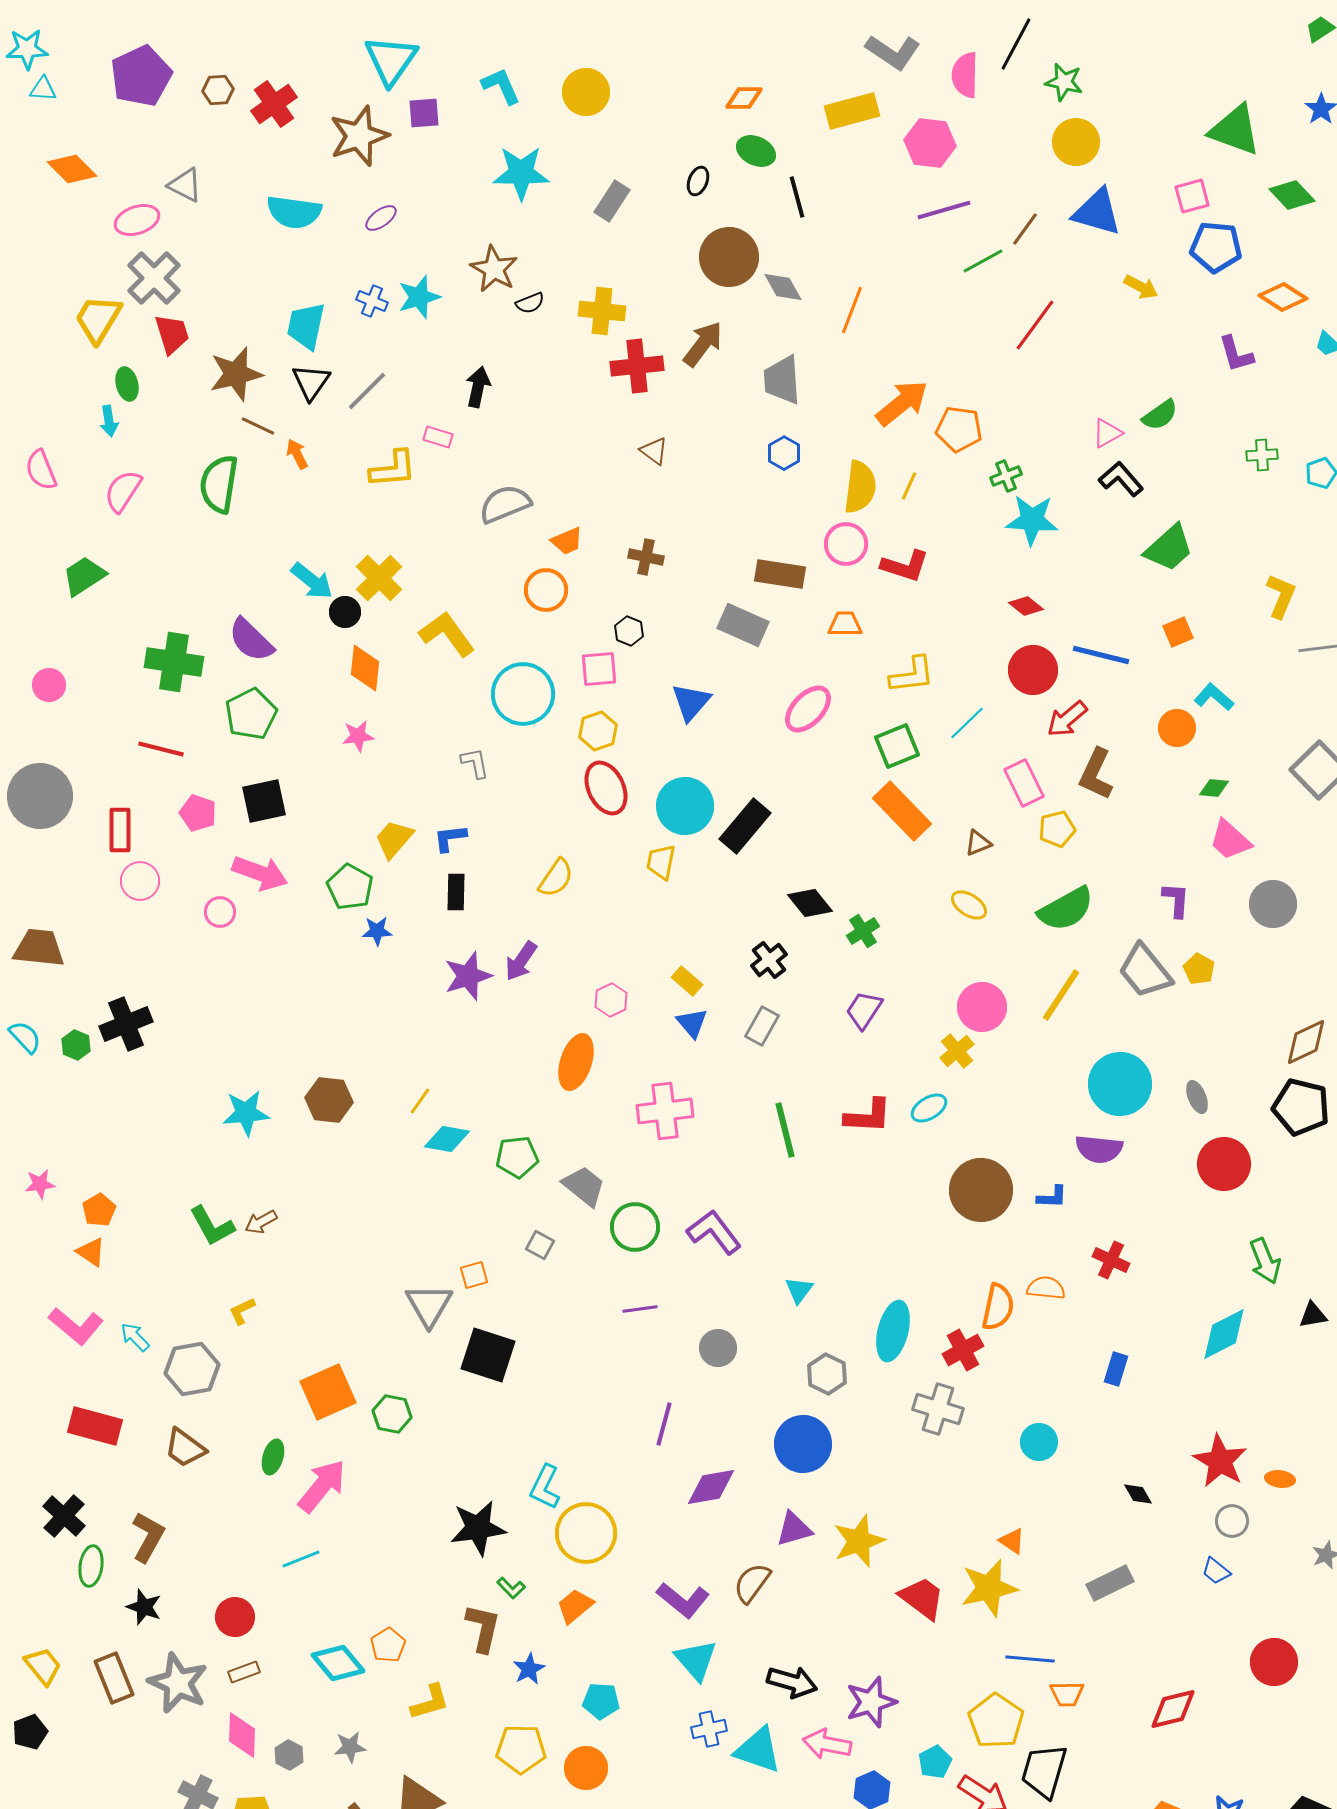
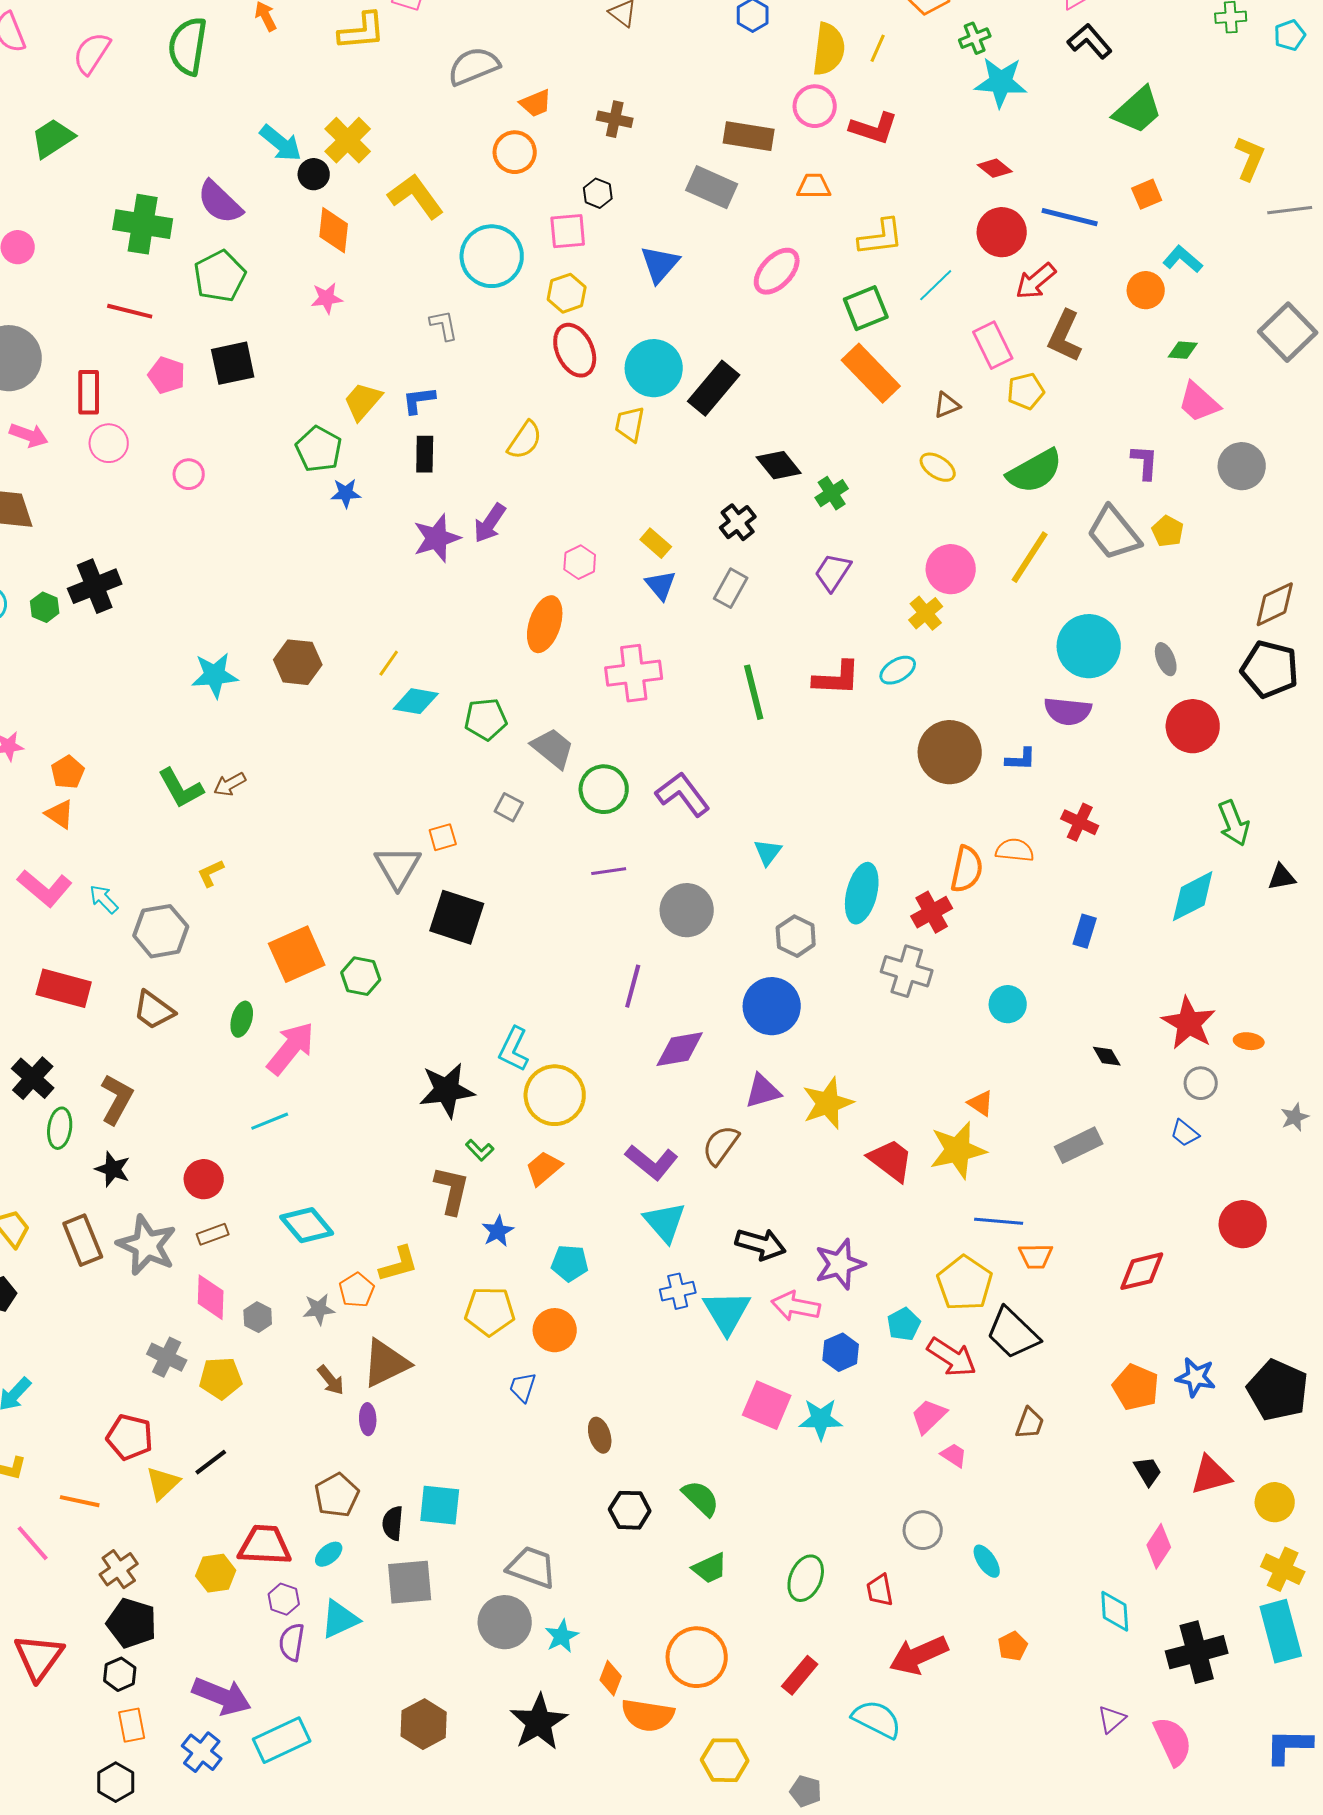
pink arrow: (260, 873) -> (29, 435), moved, size x0.7
gray circle: (718, 1348) -> (687, 910), size x1.4
orange pentagon: (388, 1645) -> (357, 1290), moved
cyan triangle: (758, 1750) -> (727, 1312), turned 40
black trapezoid: (1044, 1771) -> (1013, 1333), turned -62

